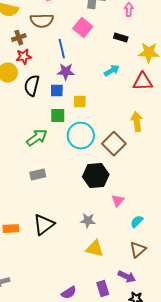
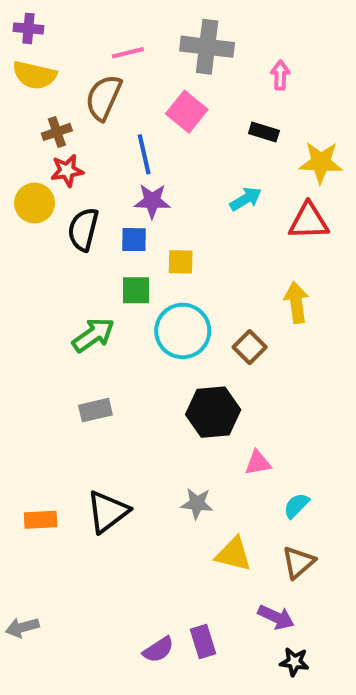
brown semicircle: (42, 21) -> (104, 97), turned 115
brown square: (114, 144) -> (250, 347), size x0.7
pink triangle: (118, 201) -> (258, 463), turned 40
yellow triangle: (95, 249) -> (233, 554), moved
purple rectangle: (103, 289) -> (203, 642), moved

